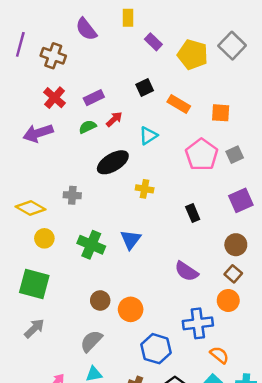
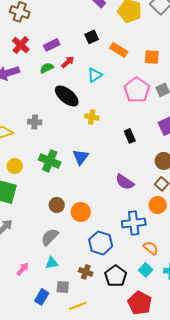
black ellipse: (113, 162) -> (67, 96), turned 70
yellow circle: (44, 238) -> (15, 166), moved

